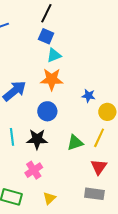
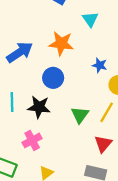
cyan triangle: (54, 55) -> (90, 19), moved, turned -49
green triangle: (75, 143) -> (80, 115), turned -42

